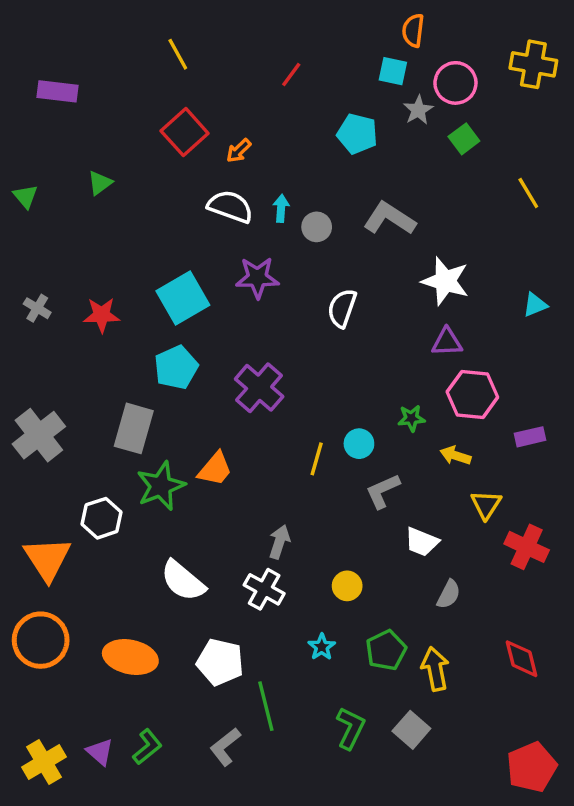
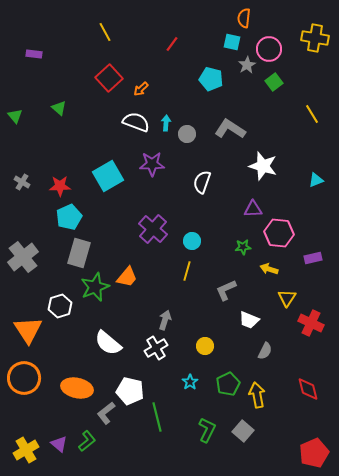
purple rectangle: (58, 91) -> (34, 54), size x0.7
green triangle: (100, 183) -> (59, 108), turned -42
purple triangle: (447, 342) -> (253, 209), moved
cyan pentagon: (176, 367) -> (69, 217), moved
cyan circle: (359, 444) -> (192, 241), moved
white cross: (264, 589) -> (156, 348), turned 30
gray L-shape: (225, 747) -> (106, 413), moved

